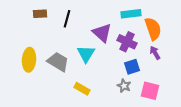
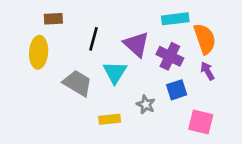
black line: (67, 19) -> (94, 39), moved
yellow ellipse: (29, 60) -> (39, 52), moved
gray star: (124, 86) -> (146, 105), moved
yellow rectangle: (82, 89) -> (110, 119), turned -35

